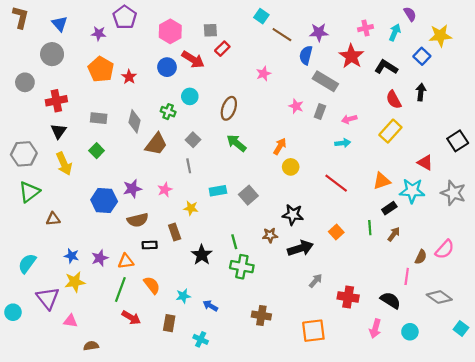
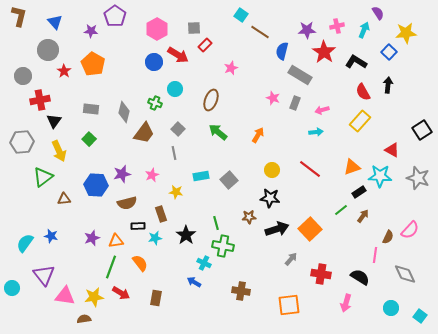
purple star: (319, 32) -> (307, 30), moved
pink star: (264, 74) -> (231, 68), moved
red star: (129, 77) -> (64, 71), moved
red cross: (56, 101) -> (40, 100), moved
yellow circle: (291, 167) -> (272, 170), moved
green triangle: (29, 192) -> (43, 177), moved
brown triangle: (53, 219) -> (64, 199), moved
green line: (370, 228) -> (341, 210), turned 56
orange square: (336, 232) -> (310, 229), moved, size x1.6
blue star: (72, 256) -> (51, 236), moved
yellow star: (75, 282) -> (94, 297), moved
cyan star: (183, 296) -> (155, 238), moved
gray diamond: (439, 297) -> (405, 274), turned 30
pink triangle: (70, 321) -> (65, 296), size x1.5
cyan square: (461, 329) -> (420, 316), moved
cyan circle: (410, 332) -> (391, 308), moved
cyan cross: (201, 339) -> (204, 263), moved

